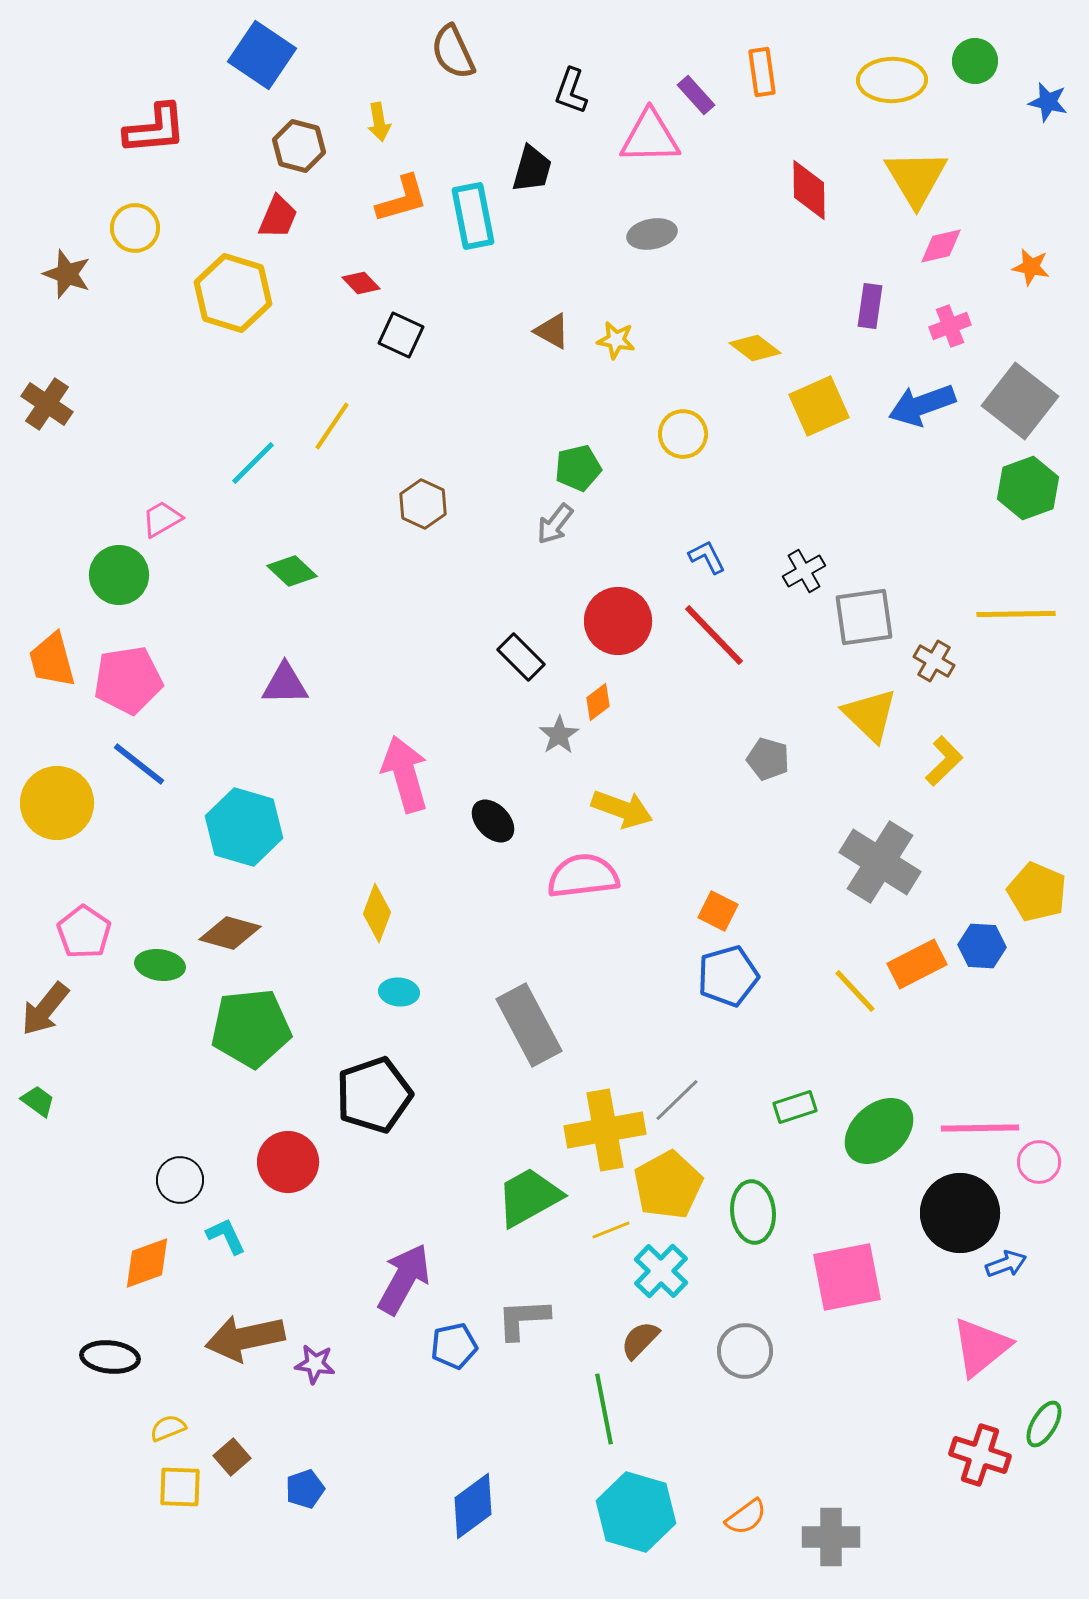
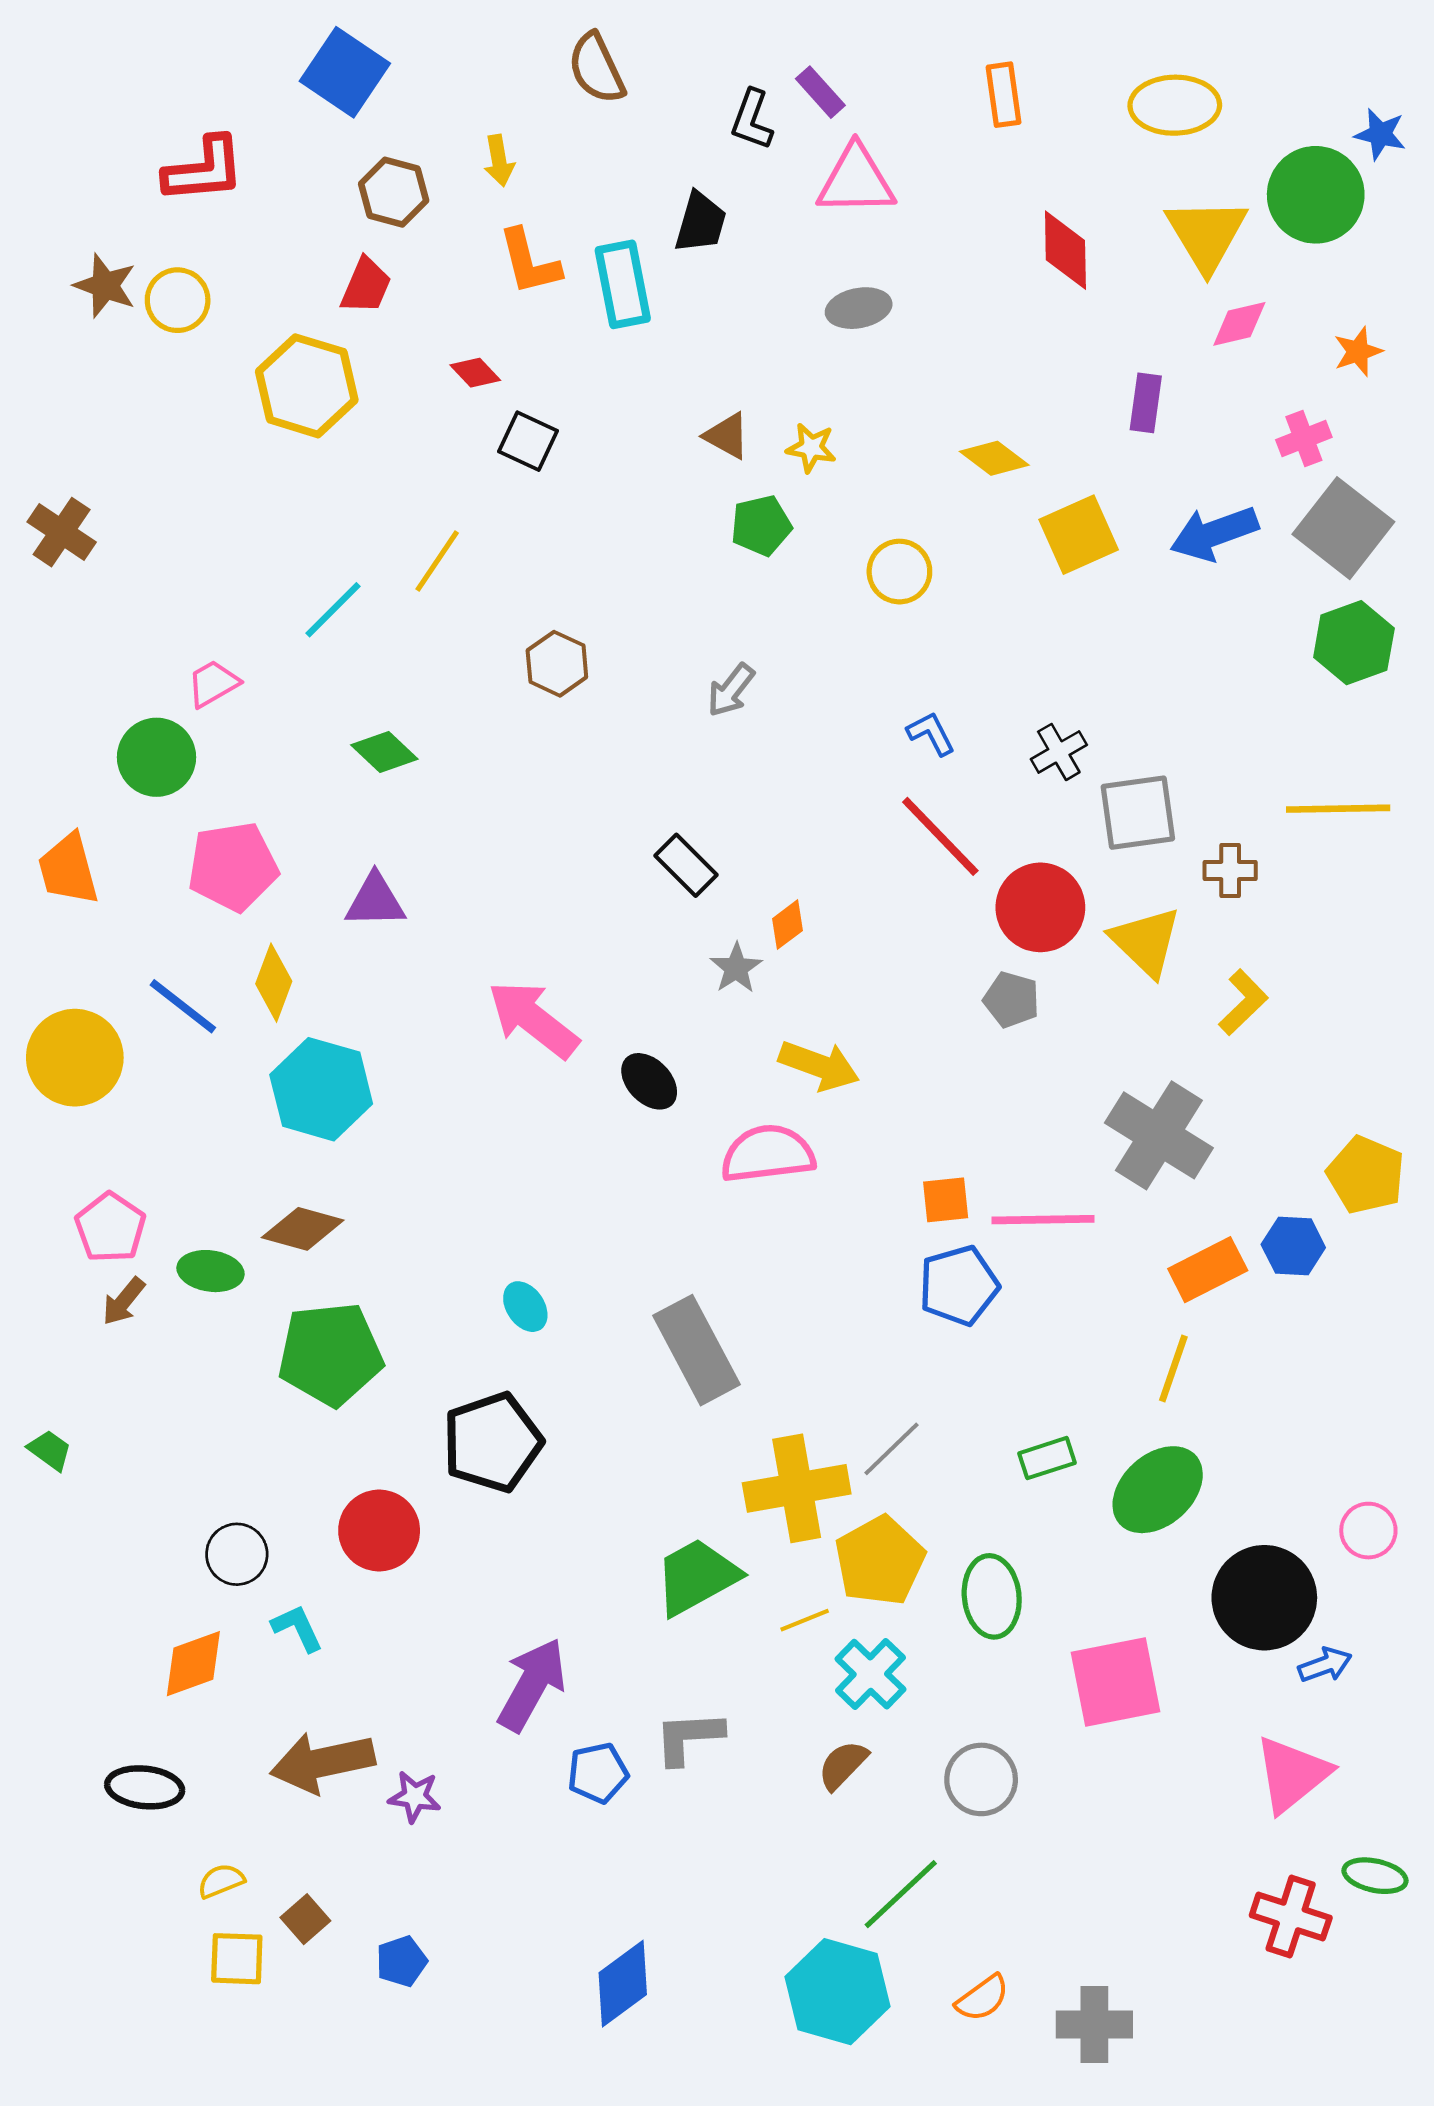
green circle: (975, 61) -> (1316, 195), moved, size x1.6
purple rectangle: (696, 95) -> (820, 92), moved
orange L-shape: (402, 199) -> (529, 262), turned 92
orange star: (1031, 267) -> (1358, 352), turned -30
brown star: (67, 274) -> (105, 286), moved
pink cross: (950, 326) -> (1304, 438), moved
green pentagon: (578, 468) -> (761, 525), moved
red circle: (618, 621) -> (1040, 907), moved
brown cross: (934, 661) -> (1230, 871), turned -30
pink pentagon: (128, 680) -> (233, 867), moved
pink arrow: (405, 774) -> (533, 1019), turned -36
orange square: (718, 911) -> (946, 1200), turned -33
yellow diamond: (377, 913) -> (274, 983), moved
yellow line: (855, 991) -> (1173, 1368), moved, turned 62
cyan ellipse: (399, 992) -> (525, 1307), turned 51
brown arrow: (45, 1009) -> (124, 1301), moved, size x0.7
pink line: (980, 1128) -> (1043, 1220), moved
green line: (604, 1409) -> (901, 1894), moved, turned 58
green ellipse: (1044, 1424) -> (1375, 1876), turned 72

